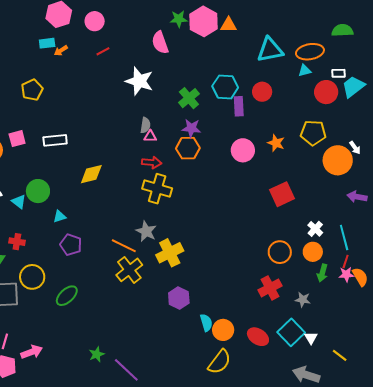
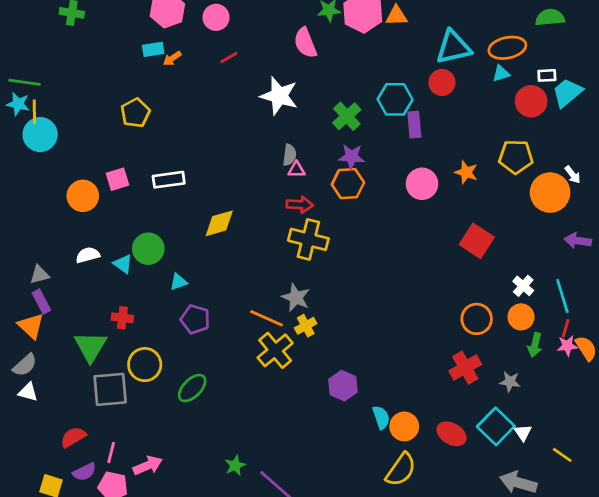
red circle: (262, 92) -> (442, 82), moved
red square: (282, 194) -> (477, 241), turned -30
yellow cross: (170, 253) -> (306, 326), moved, size x0.6

